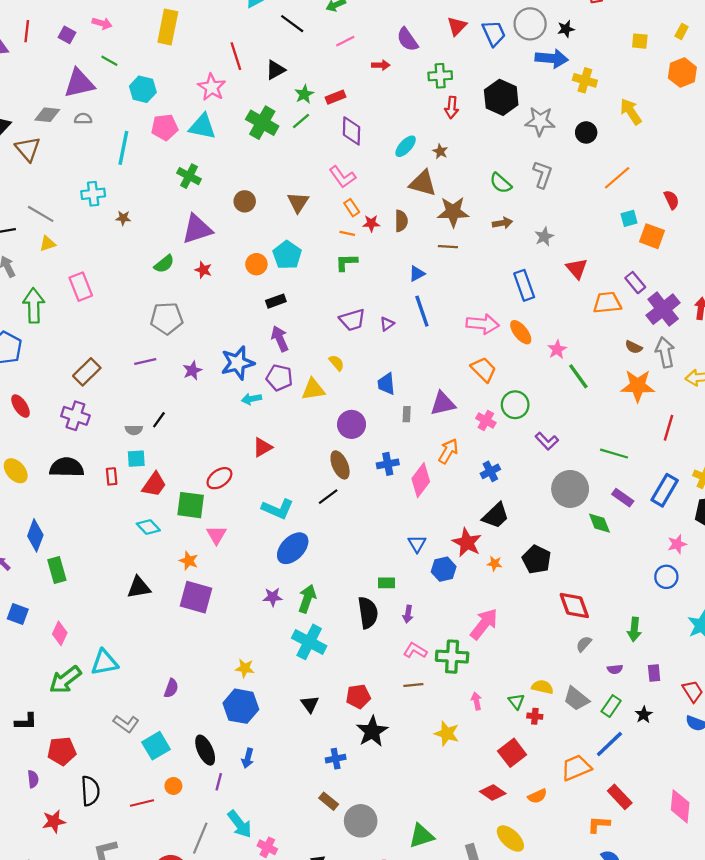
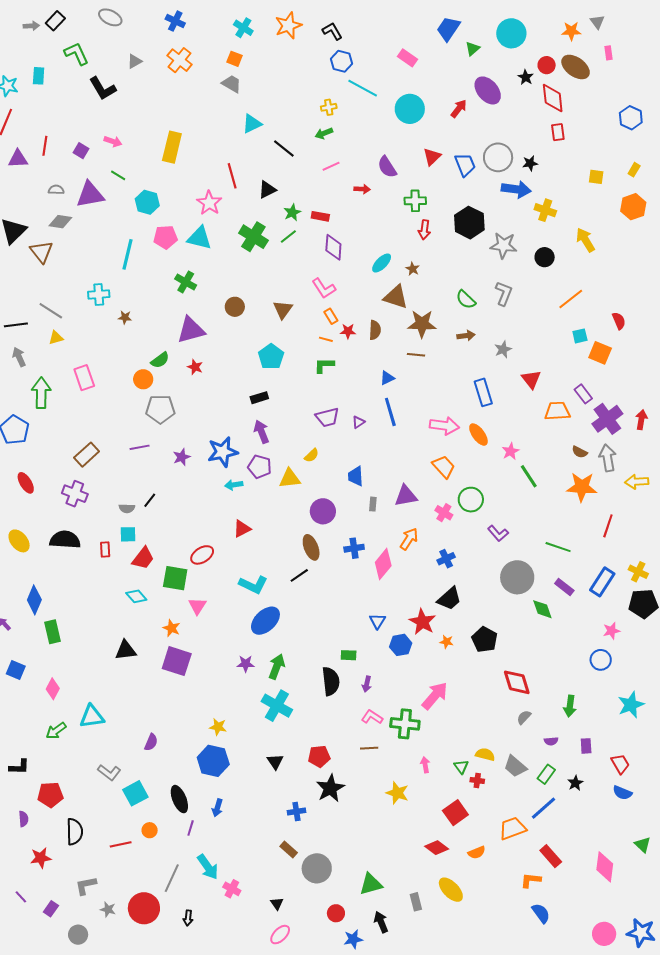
red rectangle: (336, 97) -> (320, 216), turned 30
gray semicircle: (83, 119) -> (56, 190), moved
orange circle: (256, 264) -> (143, 379), moved
yellow semicircle: (336, 363) -> (312, 455), turned 84
green arrow: (65, 680) -> (56, 731), size x0.7

